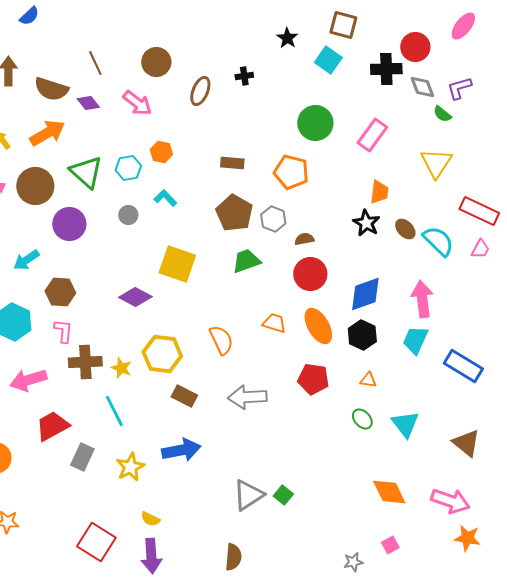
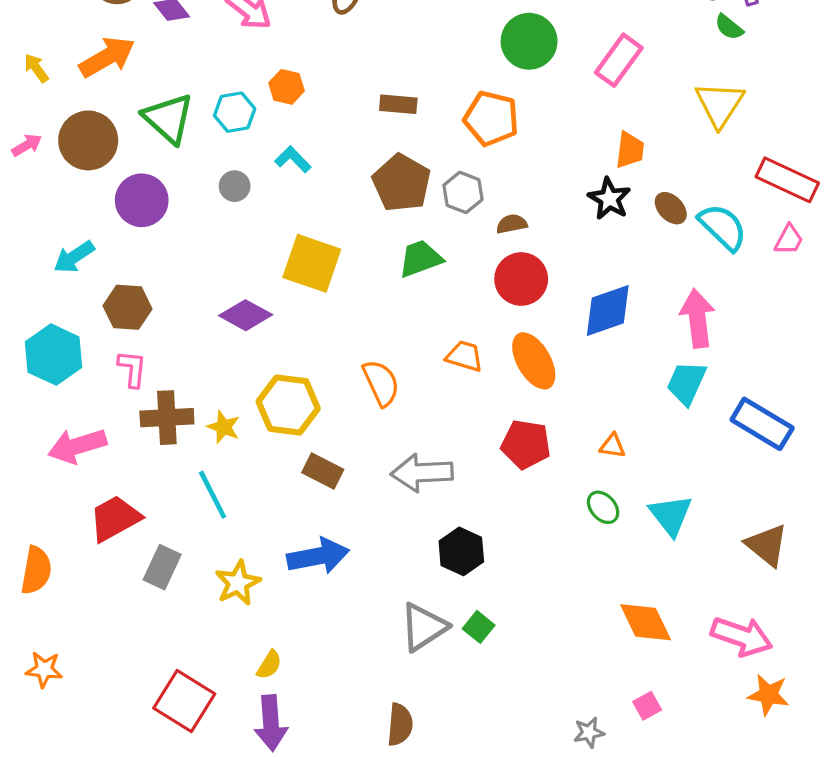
black hexagon: (362, 335) -> (461, 551), moved
yellow semicircle: (150, 519) -> (269, 665), turned -84

